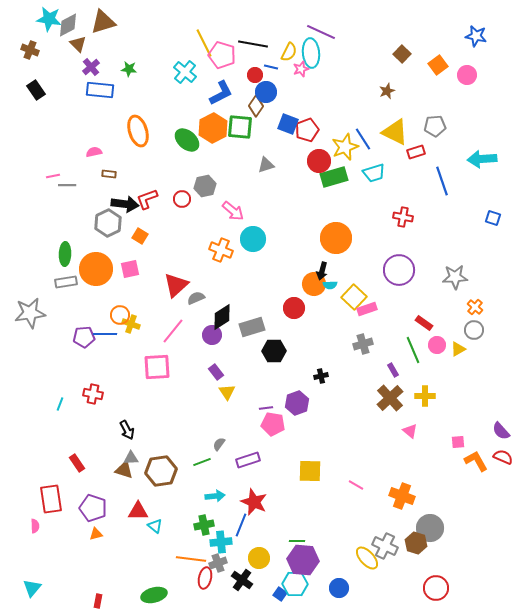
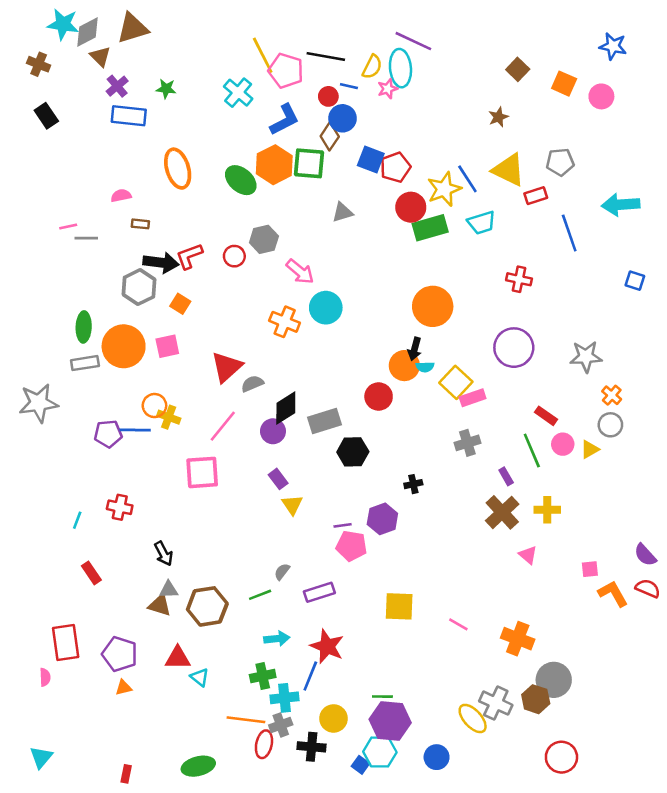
orange square: (438, 65) -> (564, 84), turned -30
red rectangle: (77, 463) -> (91, 573), moved
black cross: (242, 580) -> (312, 747), turned -30

